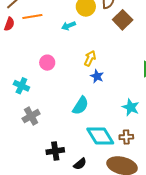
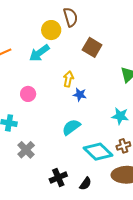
brown square: (123, 20) -> (92, 47), moved
cyan arrow: (69, 26) -> (39, 53), size x1.5
cyan semicircle: (81, 106) -> (71, 127), turned -144

